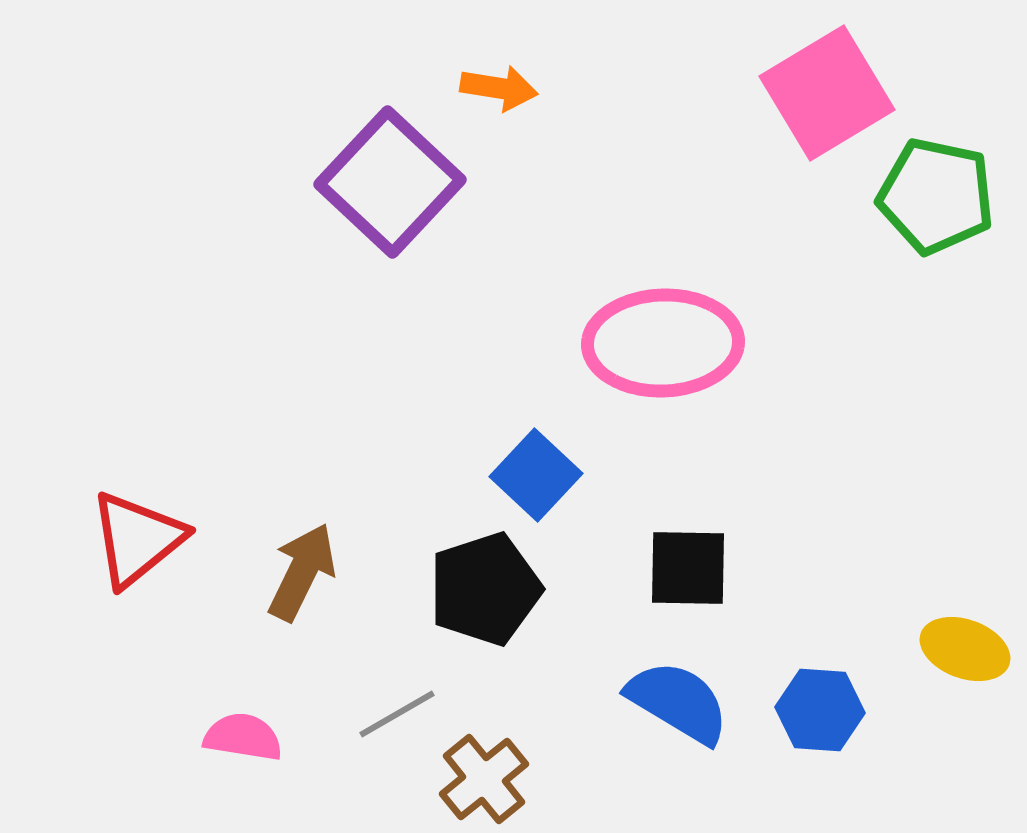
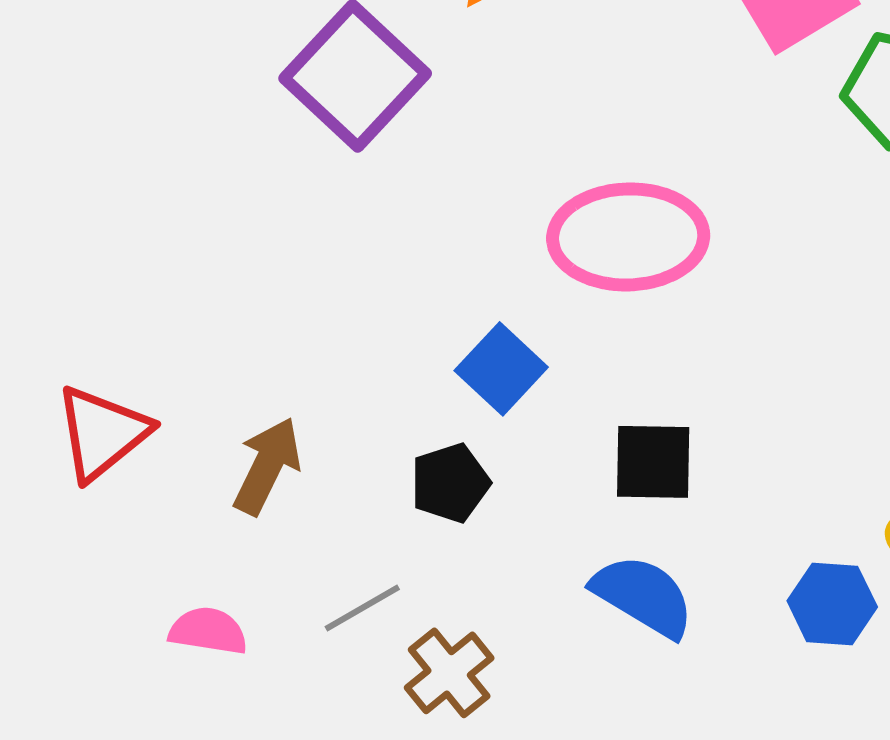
black pentagon: (485, 589) -> (450, 483), size x0.7
blue hexagon: (820, 710) -> (832, 604), moved

